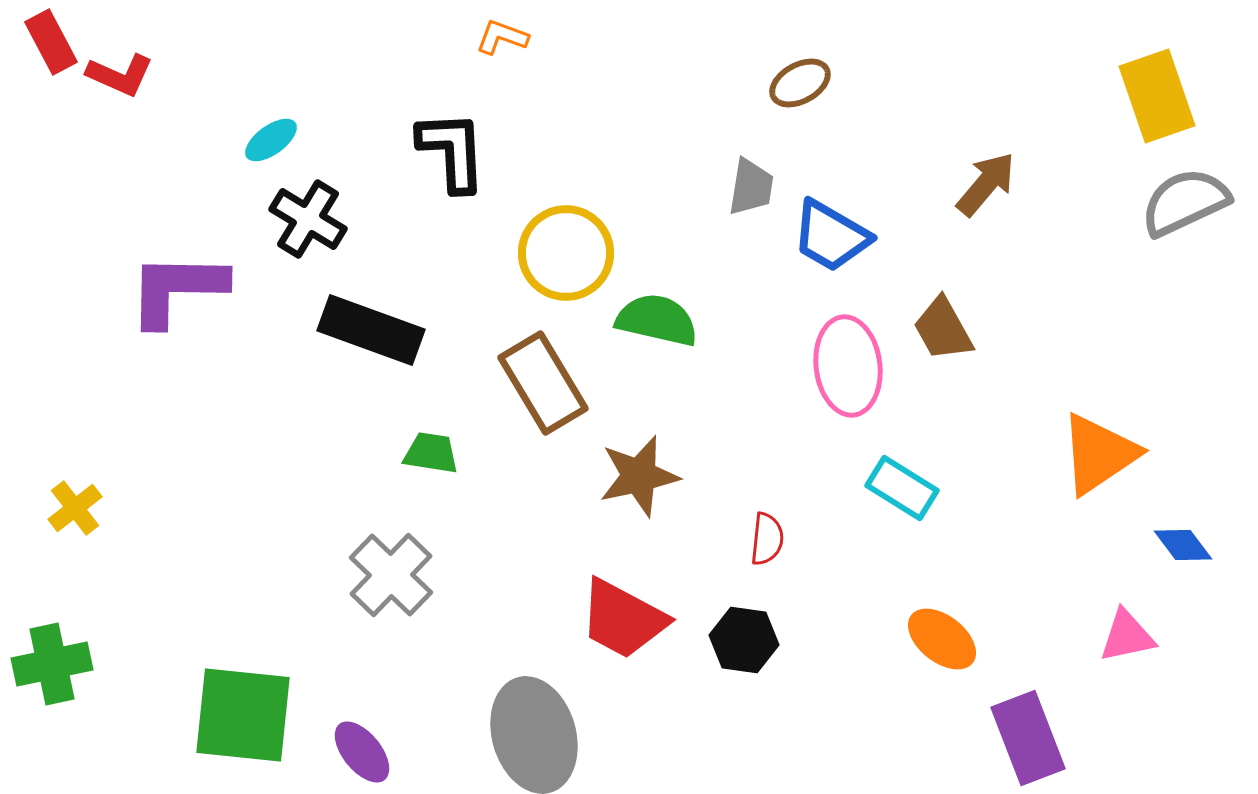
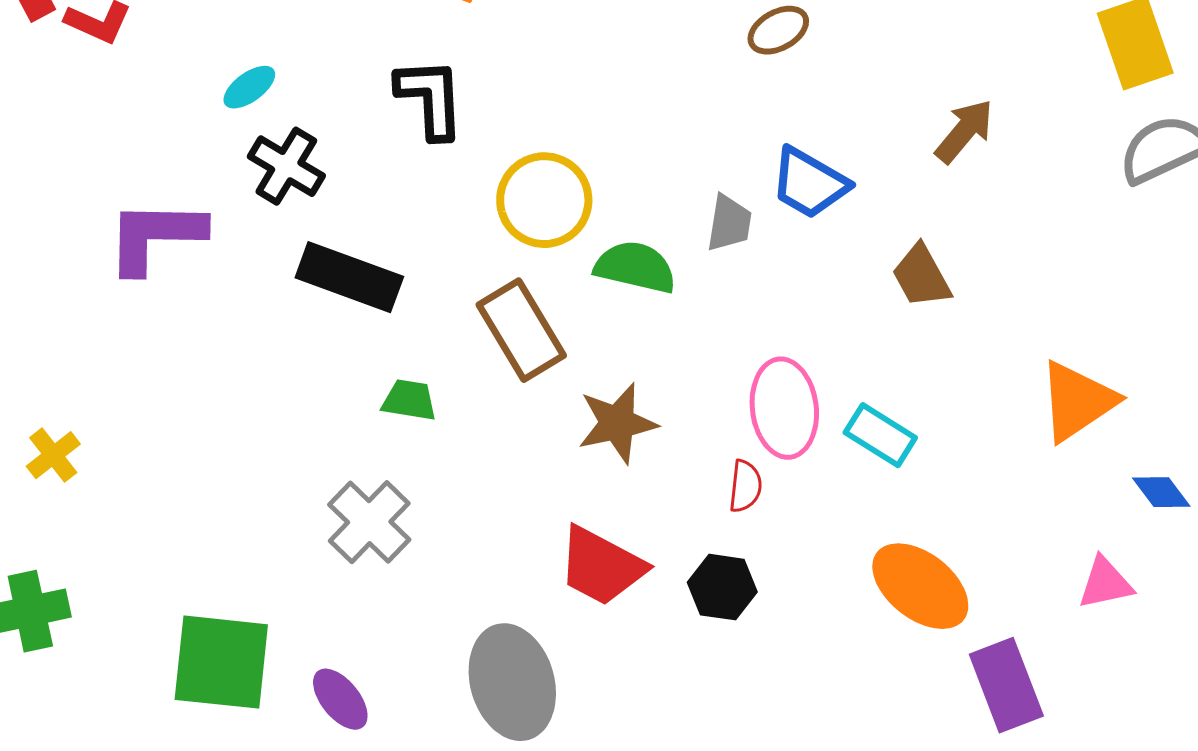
gray trapezoid: (751, 187) -> (729, 223), moved
pink ellipse: (848, 366) -> (784, 408), moved
orange ellipse: (942, 639) -> (920, 586), size x1.4

